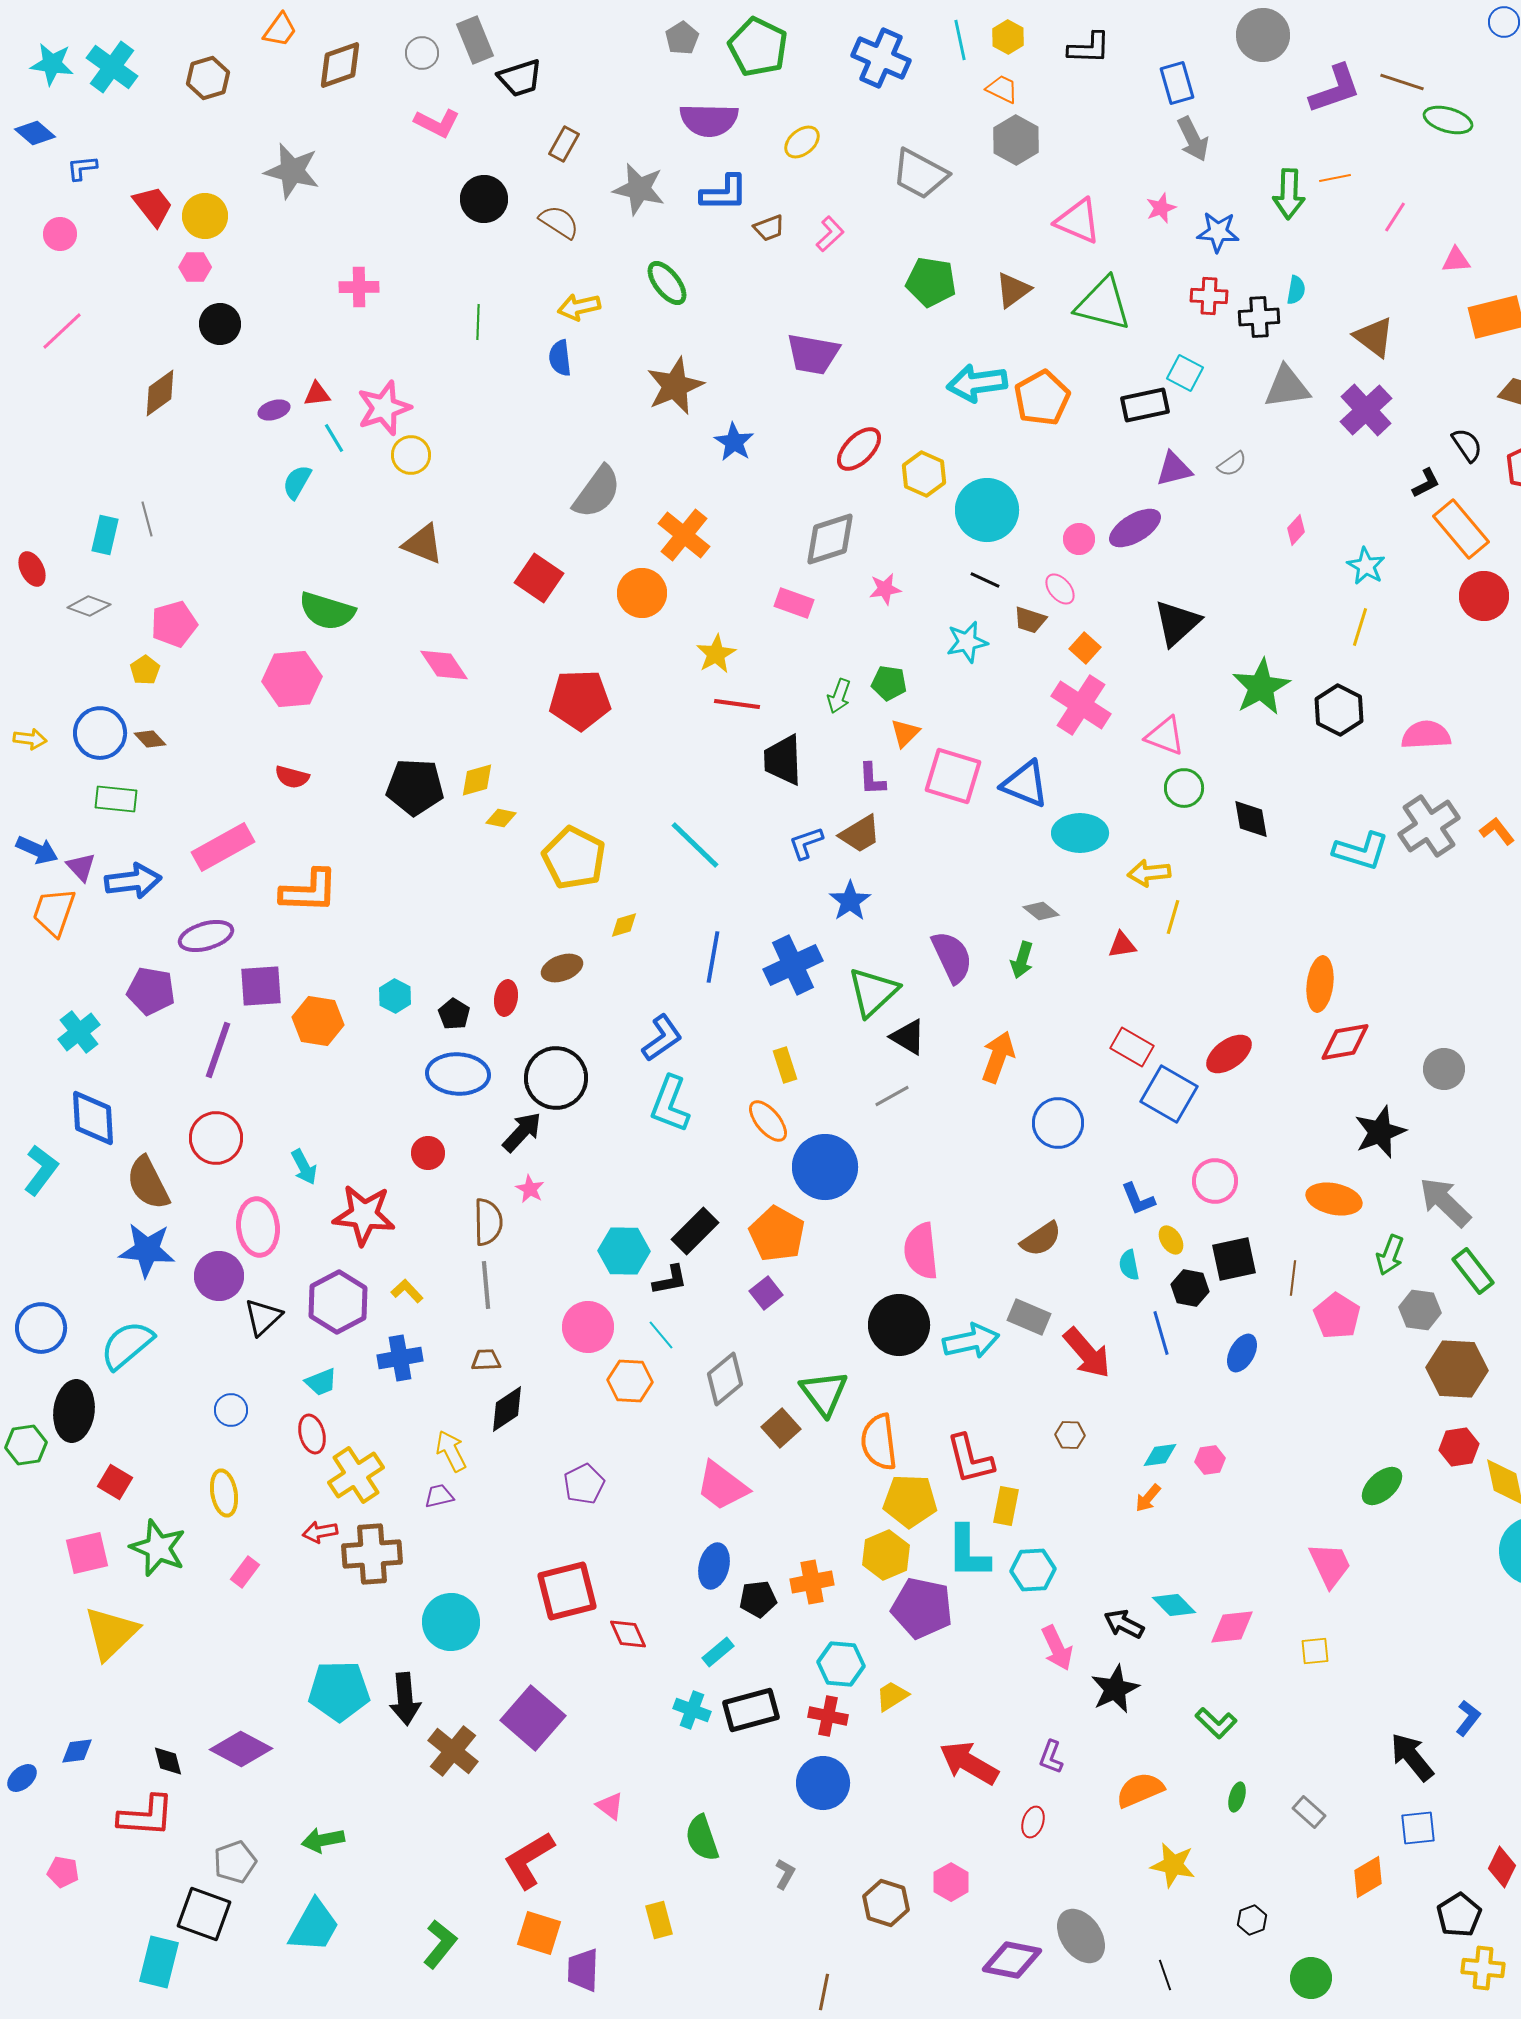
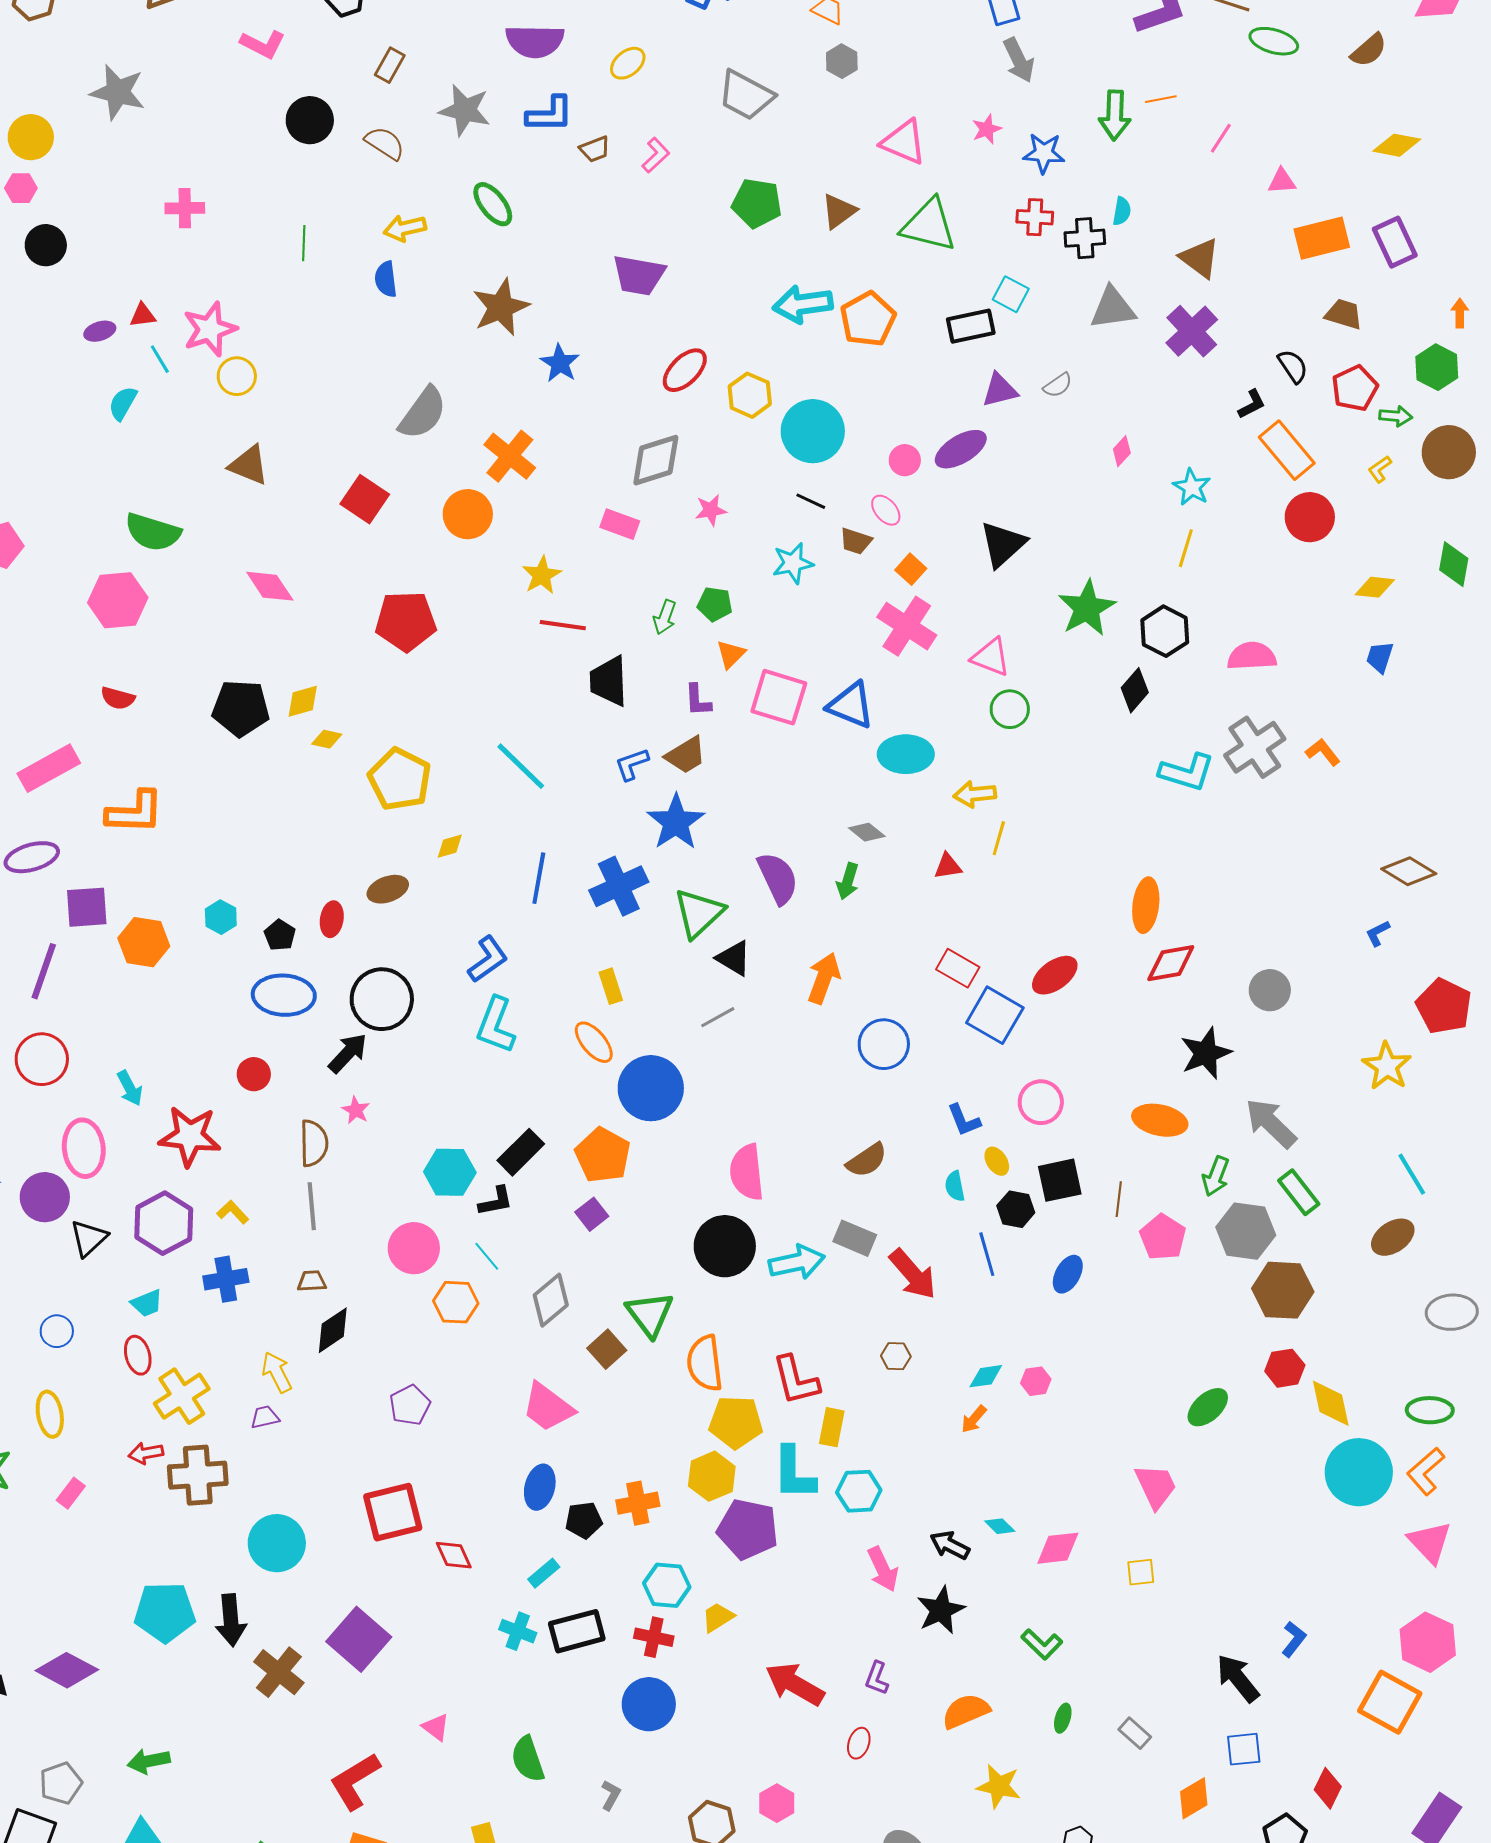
gray hexagon: (1016, 140) -> (842, 61), size x0.7
black diamond: (1251, 819) -> (1135, 690), moved, turned 51
blue star: (850, 901) -> (676, 822), size x1.4
gray hexagon: (1420, 1310) -> (1246, 1231), size x1.4
cyan diamond: (1174, 1605) -> (1000, 1526), size x0.7

